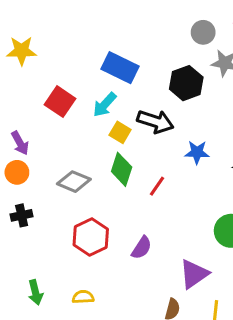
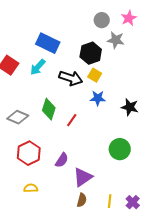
yellow square: (120, 132) -> (95, 75), moved
purple triangle: (194, 274) -> (83, 177), moved
yellow semicircle: (83, 297) -> (31, 188), moved

